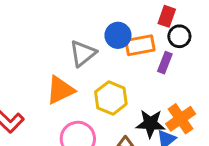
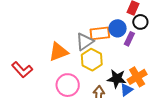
blue circle: (118, 35) -> (118, 28), moved
orange rectangle: (140, 45) -> (100, 33), moved
gray triangle: (83, 53) -> (85, 42), moved

